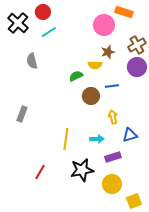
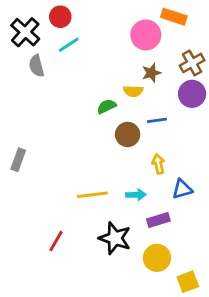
gray semicircle: (32, 61) -> (36, 66), moved
gray rectangle: (22, 114) -> (18, 160), moved
yellow line: (66, 139) -> (93, 195), turned 75
black star: (82, 170) -> (115, 238), turned 30

